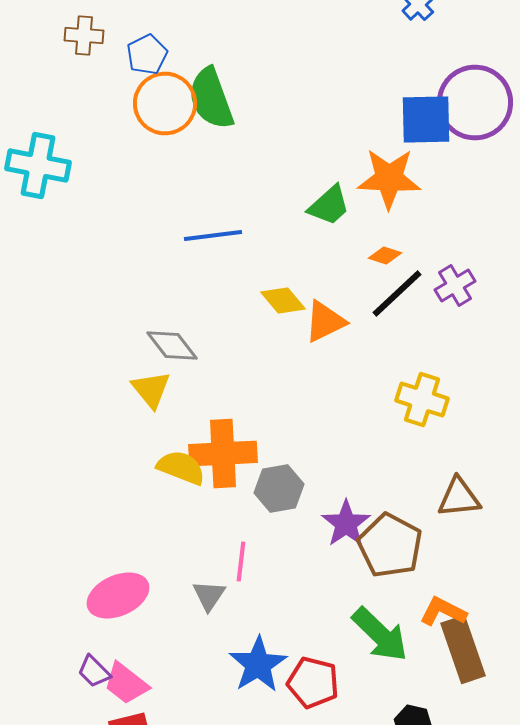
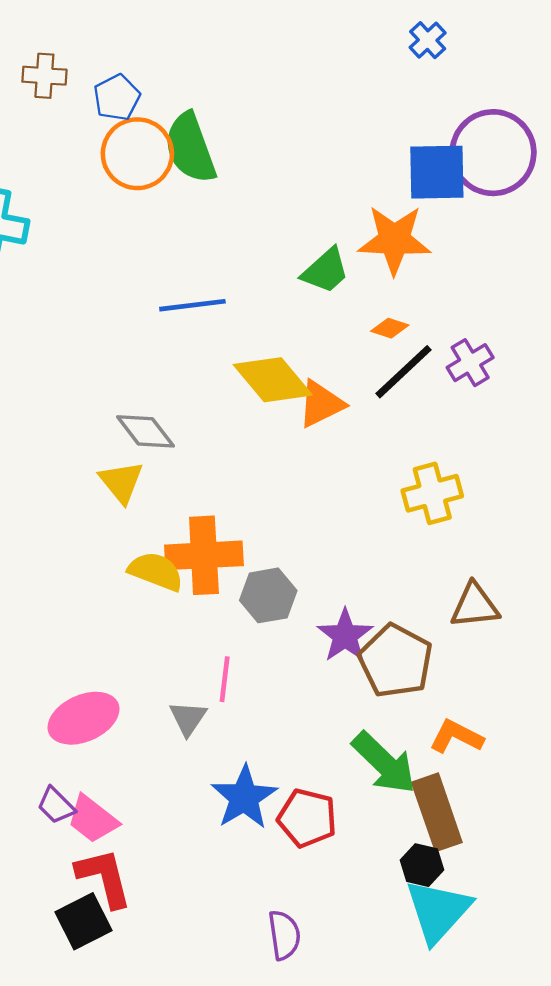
yellow diamond: (283, 300) -> (273, 380), size x1.5
yellow cross: (422, 400) -> (432, 493), turned -33
brown rectangle: (463, 650) -> (437, 812), moved

